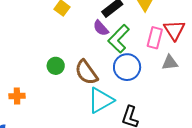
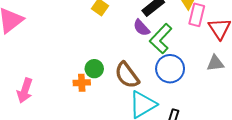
pink rectangle: (155, 38) -> (197, 15), moved
orange cross: (17, 96) -> (82, 83), moved

